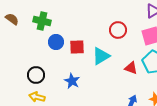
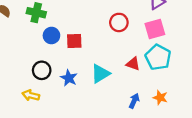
cyan triangle: (101, 56) -> (100, 74), moved
black circle: (36, 75) -> (42, 70), moved

